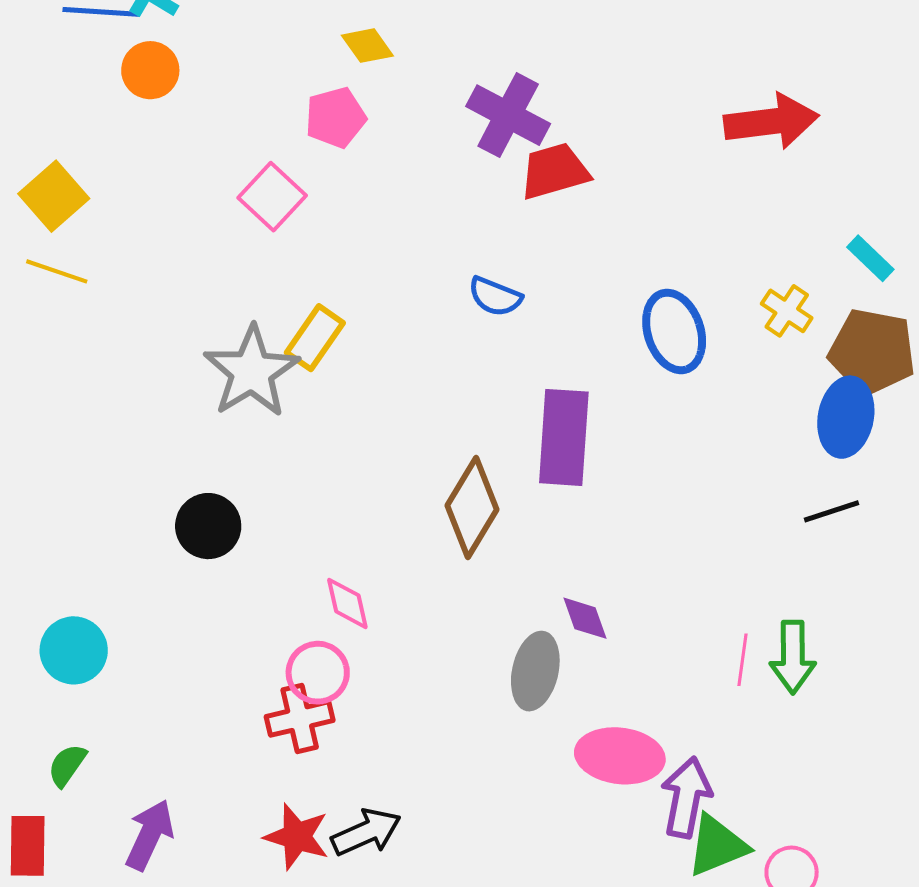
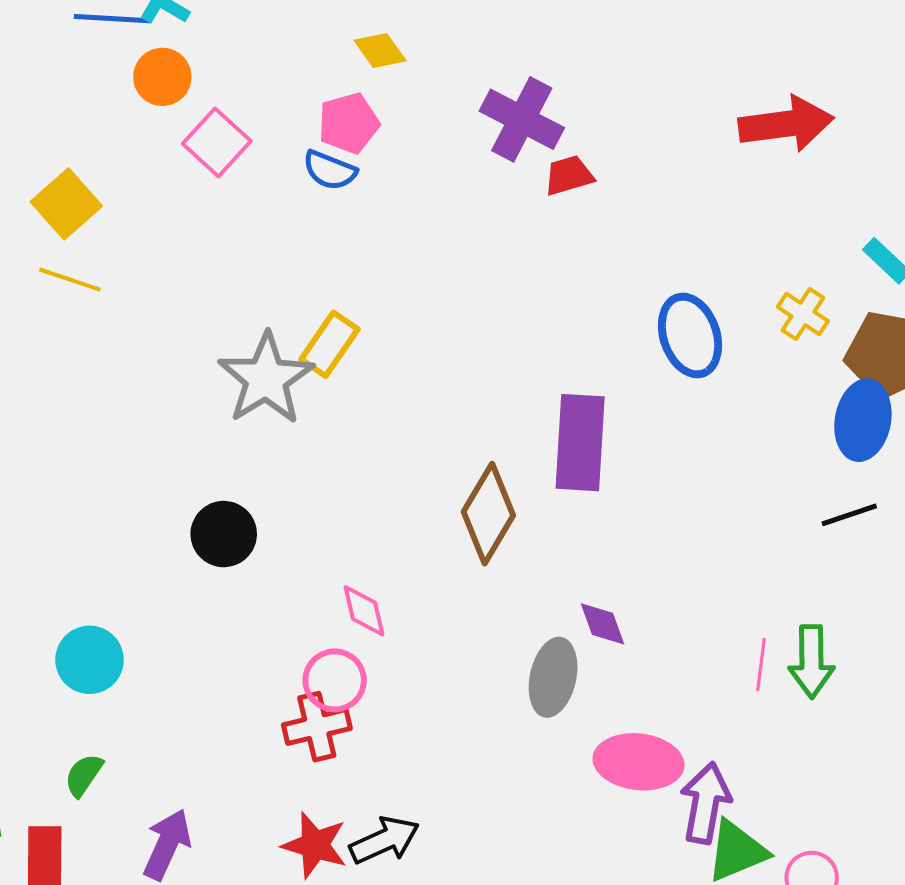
red trapezoid: (554, 171) -> (569, 175), size x0.7
pink square: (272, 197) -> (217, 142), moved
blue semicircle: (495, 297) -> (330, 170), moved

